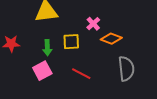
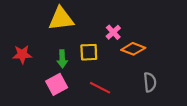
gray semicircle: (126, 69) -> (150, 82), size x0.7

